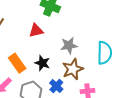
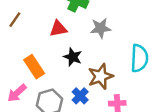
gray star: (69, 45) -> (101, 28), moved
black star: (42, 63) -> (73, 57), moved

